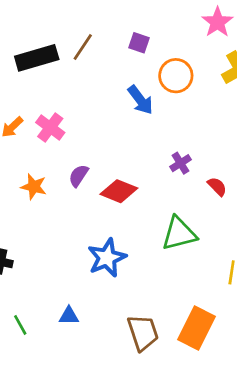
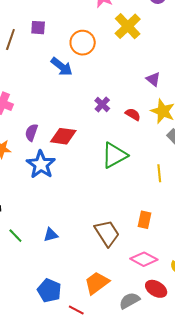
purple square: (139, 43) -> (38, 28), moved
blue star: (107, 258) -> (41, 164), moved
green line: (20, 325) -> (15, 236), moved
orange rectangle: (196, 328) -> (144, 220), size x0.6

